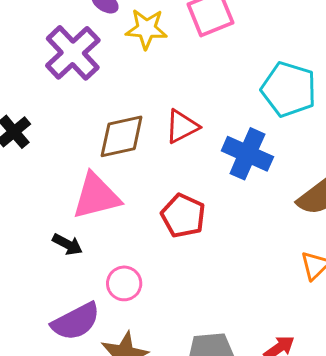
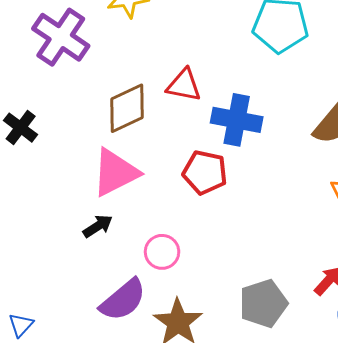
red triangle: (182, 126) -> (184, 85), turned 51
blue cross: (247, 154) -> (237, 120), moved
black arrow: (67, 244) -> (98, 226), turned -48

